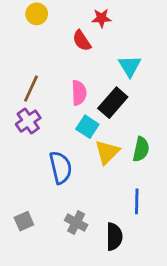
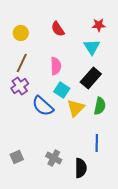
yellow circle: (37, 14) -> (21, 33), moved
red star: (102, 18) -> (99, 25), moved
black rectangle: (113, 103) -> (91, 78), moved
blue semicircle: (61, 168) -> (43, 106), moved, turned 145

